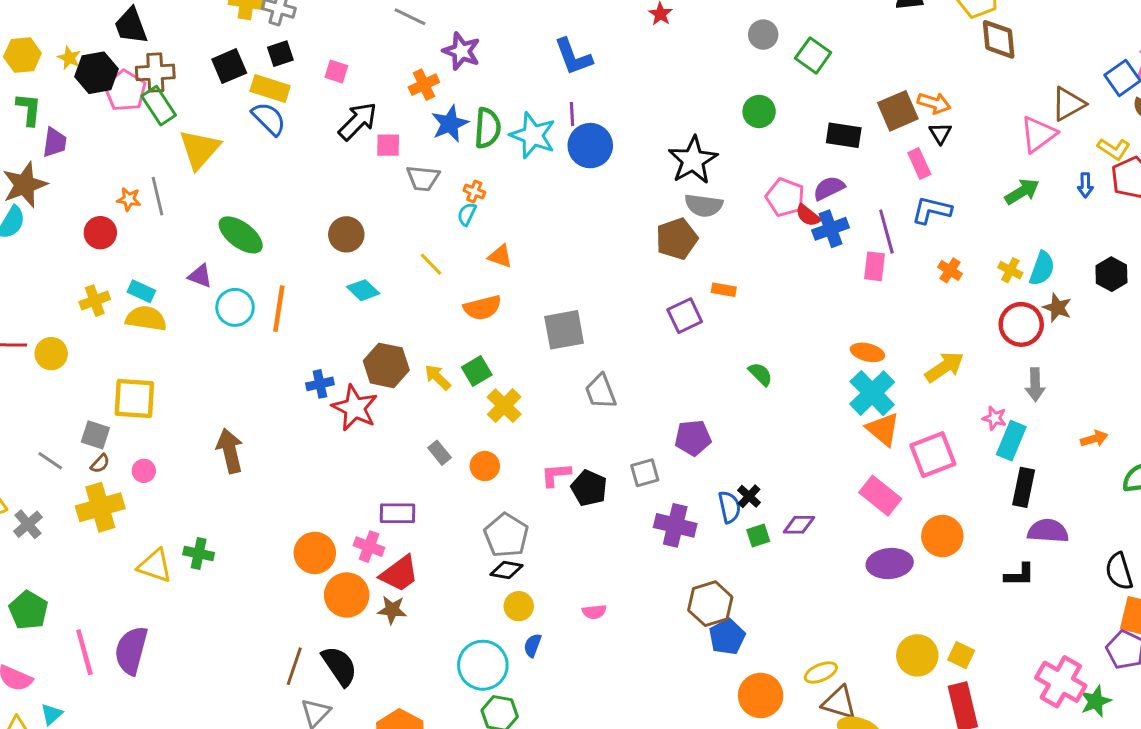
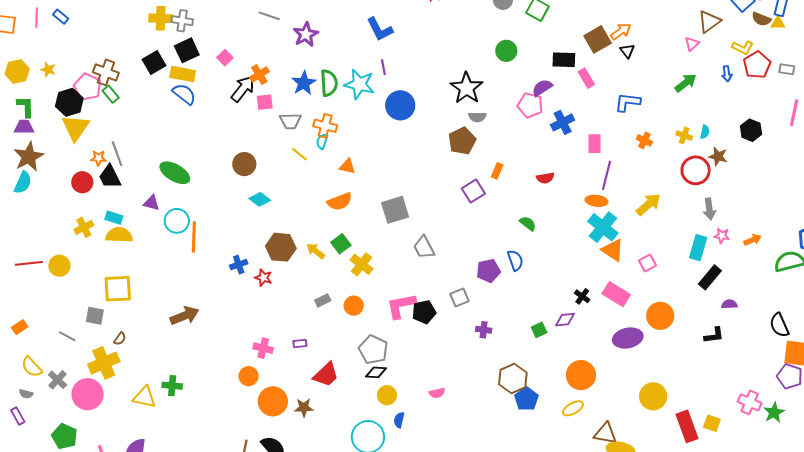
black trapezoid: (131, 26) -> (110, 177), moved
purple star: (462, 51) -> (306, 34), turned 30
black square: (280, 54) -> (187, 50), size x1.4
pink square: (336, 71) -> (225, 58), turned 35
brown cross: (155, 72) -> (106, 72), turned 30
black hexagon: (96, 73) -> (69, 102), moved
orange cross: (424, 85) -> (259, 75), moved
orange arrow: (934, 103) -> (621, 32), turned -45
green rectangle: (159, 106) -> (111, 94), size x0.7
pink triangle: (1038, 134) -> (692, 44), size x0.6
purple trapezoid: (55, 142) -> (24, 127), moved, turned -90
blue circle: (590, 146) -> (400, 105), moved
yellow triangle: (199, 149) -> (75, 128), moved
pink rectangle: (919, 163) -> (586, 78), moved
purple semicircle: (829, 188) -> (542, 88), moved
orange cross: (474, 191) -> (325, 126), size x1.6
gray semicircle: (704, 205) -> (477, 117), size x0.7
red semicircle: (808, 215) -> (545, 178), moved, turned -42
purple line: (886, 232) -> (606, 175), moved, turned 36
yellow line: (431, 264) -> (299, 154), moved
cyan semicircle: (1042, 268) -> (705, 132), size x0.6
orange rectangle: (724, 290) -> (497, 171), turned -70
orange line: (279, 309) -> (194, 237), moved
red star: (355, 408) -> (263, 278), size x0.6
pink star: (995, 418) -> (722, 236), moved
brown arrow: (230, 451) -> (185, 316), turned 88
gray rectangle: (439, 453) -> (323, 300), turned -70
pink square: (933, 455) -> (648, 263), size x0.6
brown semicircle: (100, 464) -> (120, 339), moved
pink circle: (144, 471) -> (88, 394), moved, size x2.0
pink L-shape: (556, 475) -> (401, 306), size x1.5
black rectangle: (1024, 487) -> (710, 277), turned 35
black pentagon: (589, 488) -> (424, 312), turned -30
black cross: (749, 496) -> (582, 296), moved
blue semicircle: (729, 507) -> (515, 260), moved
purple rectangle: (398, 513) -> (300, 344), size x0.6
purple cross: (675, 525) -> (484, 330), size x0.6
purple semicircle: (1048, 531) -> (729, 304), size x0.6
pink cross: (369, 547) -> (263, 348), moved
orange circle: (315, 553) -> (249, 376), size x0.7
red trapezoid: (399, 574) -> (326, 375), moved
yellow square: (961, 655) -> (712, 423), moved
yellow ellipse: (821, 672) -> (573, 408), moved
pink cross: (1061, 682) -> (750, 402), size x0.7
orange circle: (761, 695) -> (581, 375), moved

